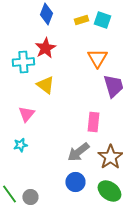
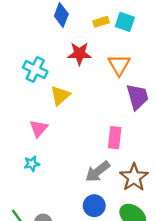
red star: (45, 48) -> (79, 54), moved, turned 30
cyan cross: (23, 62) -> (35, 69), turned 30
yellow triangle: (45, 85) -> (60, 96), turned 42

